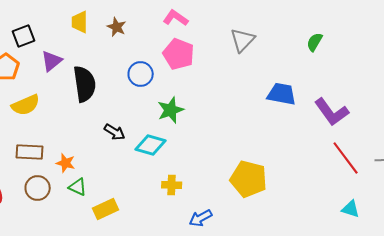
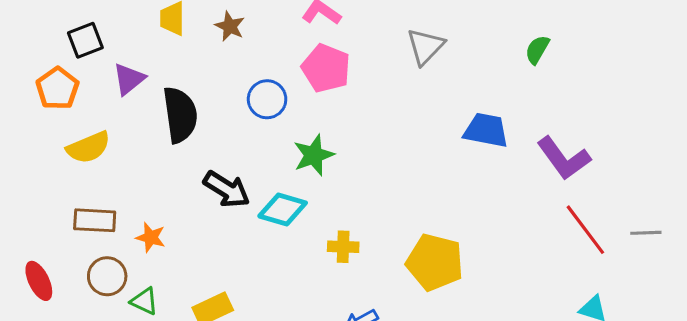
black arrow: (115, 132) -> (227, 189), size x1.4
yellow cross: (172, 185) -> (343, 247), moved
green triangle: (78, 187) -> (144, 301), moved

